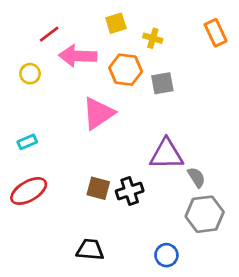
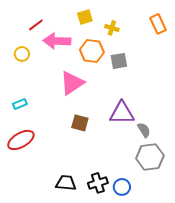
brown square: (98, 188) -> (80, 123), moved
black cross: (130, 191) -> (98, 183), moved

